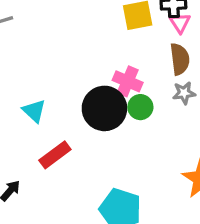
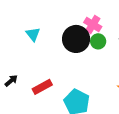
red rectangle: (55, 155) -> (42, 87), moved

